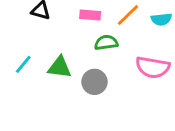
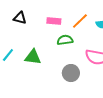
gray circle: (94, 82) -> (71, 73), moved

